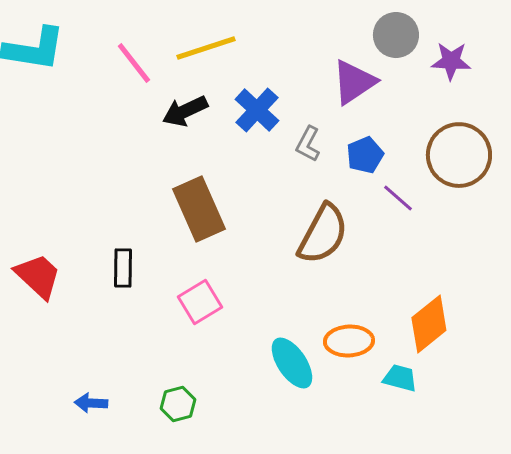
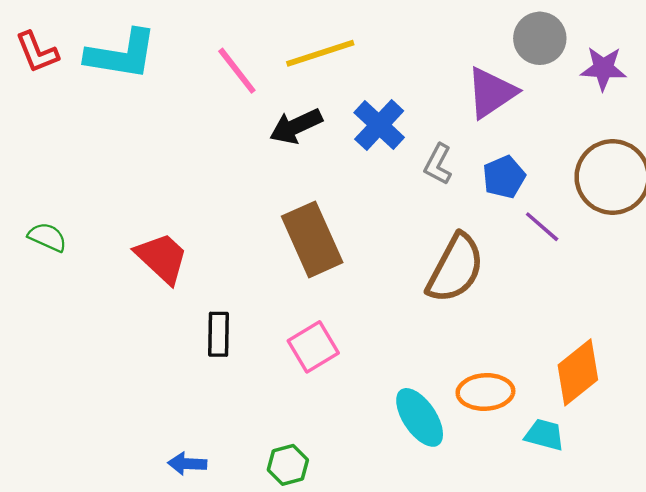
black rectangle: (123, 268) -> (218, 334), moved
red trapezoid: (38, 276) -> (162, 258), moved

